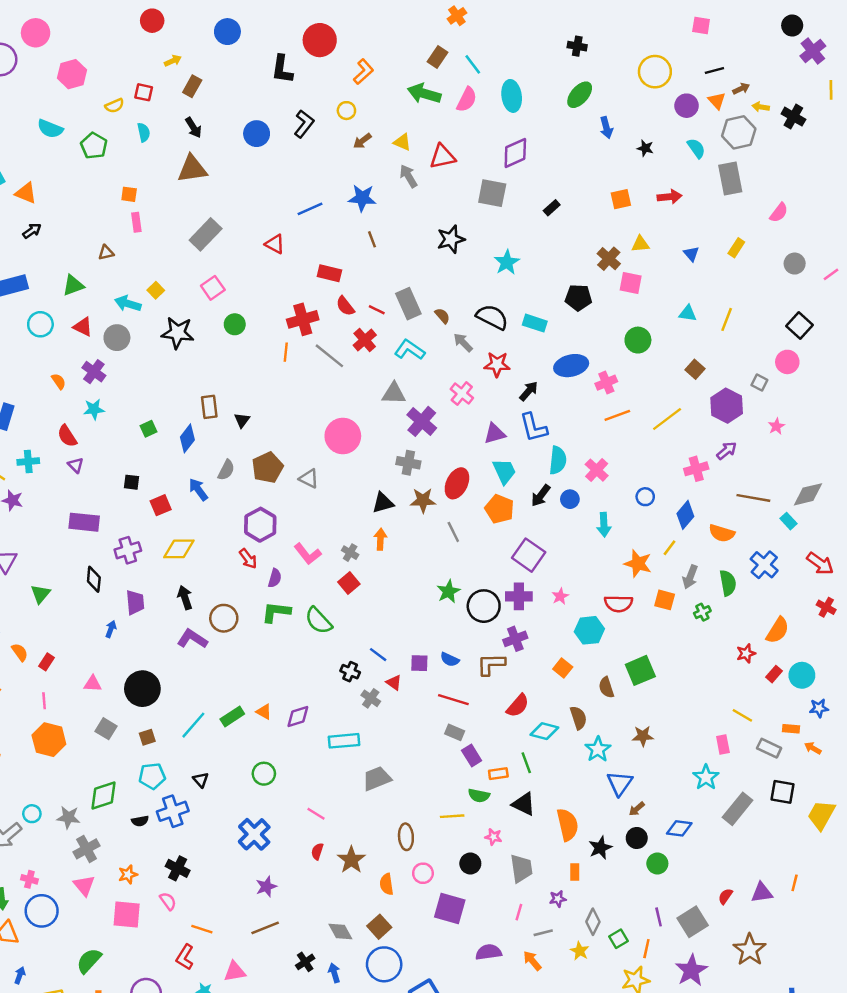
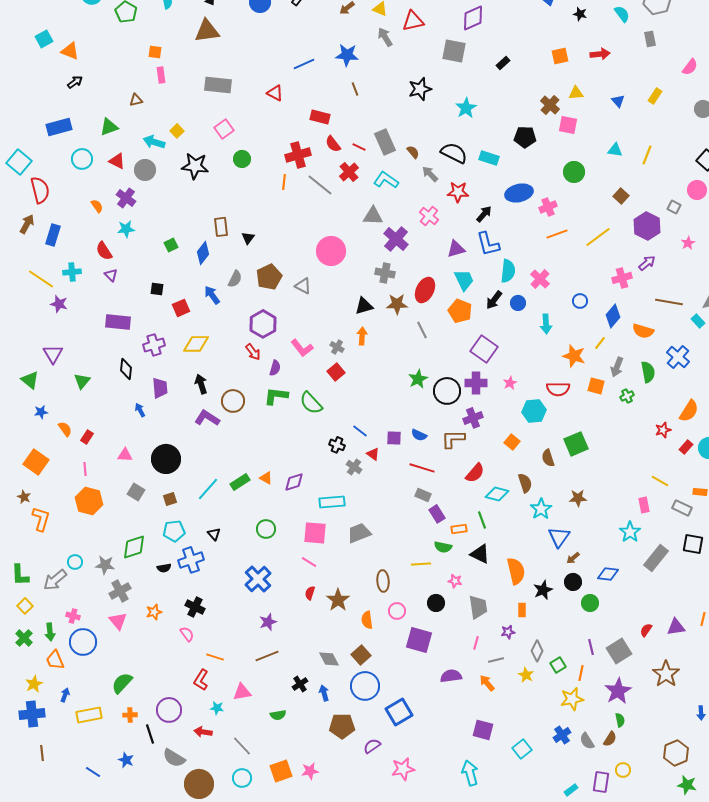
gray rectangle: (730, 179) -> (650, 39), size x0.6
gray rectangle: (206, 234) -> (218, 85), turned 52
blue arrow: (111, 629) -> (140, 410), turned -48
pink square: (127, 915) -> (315, 533), moved

